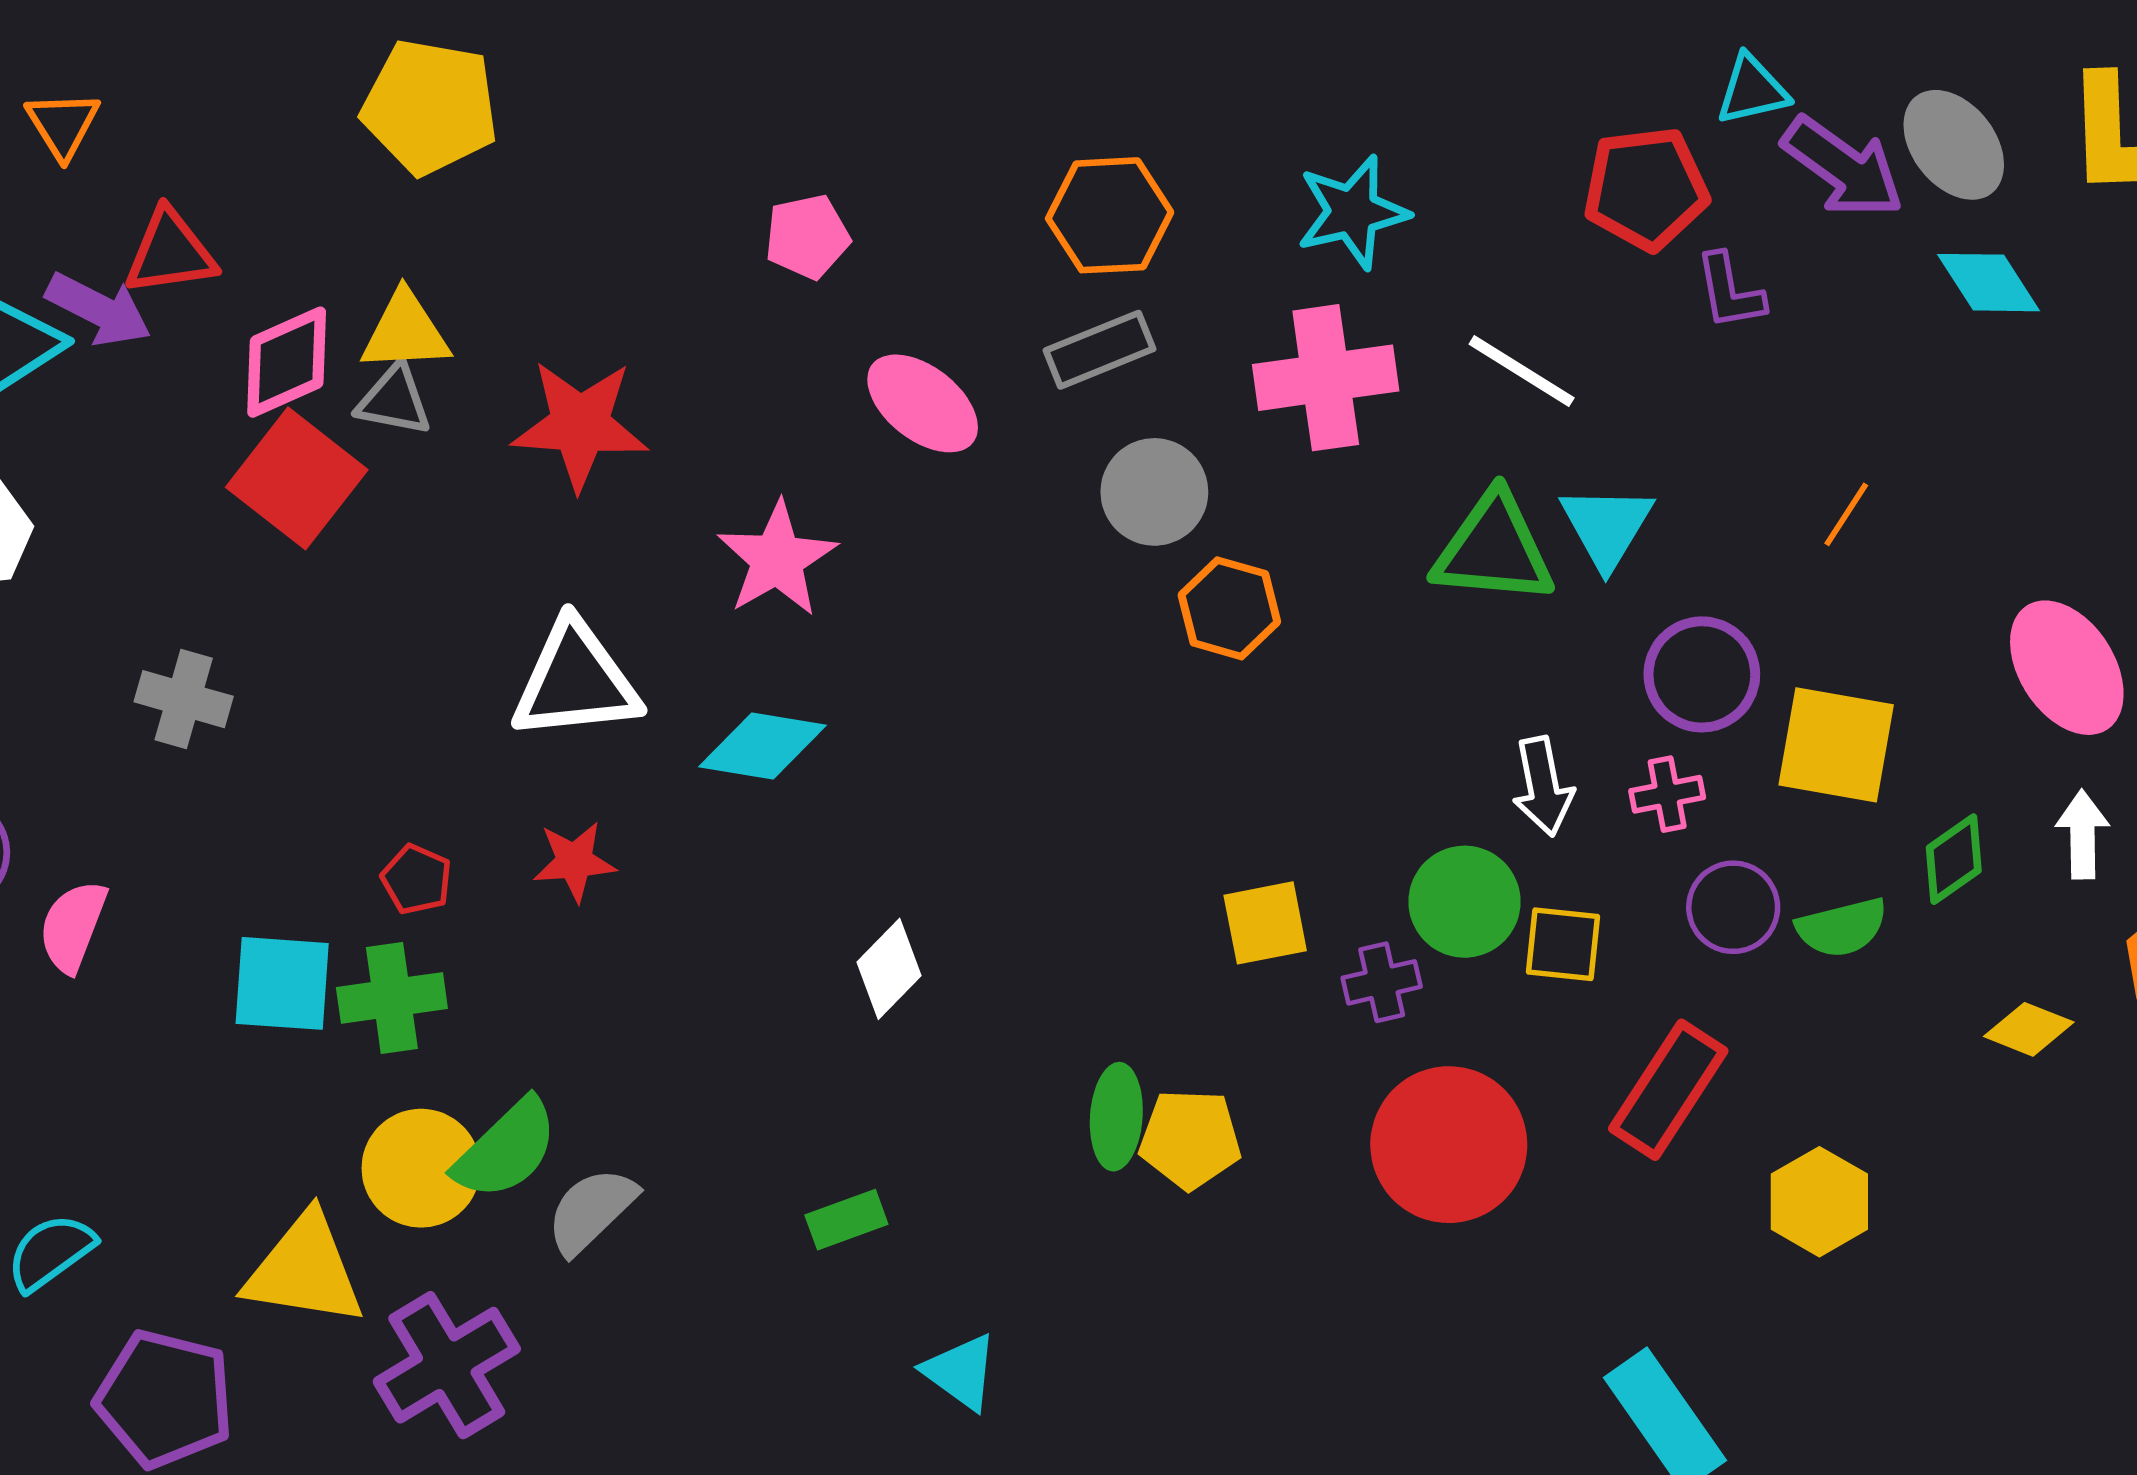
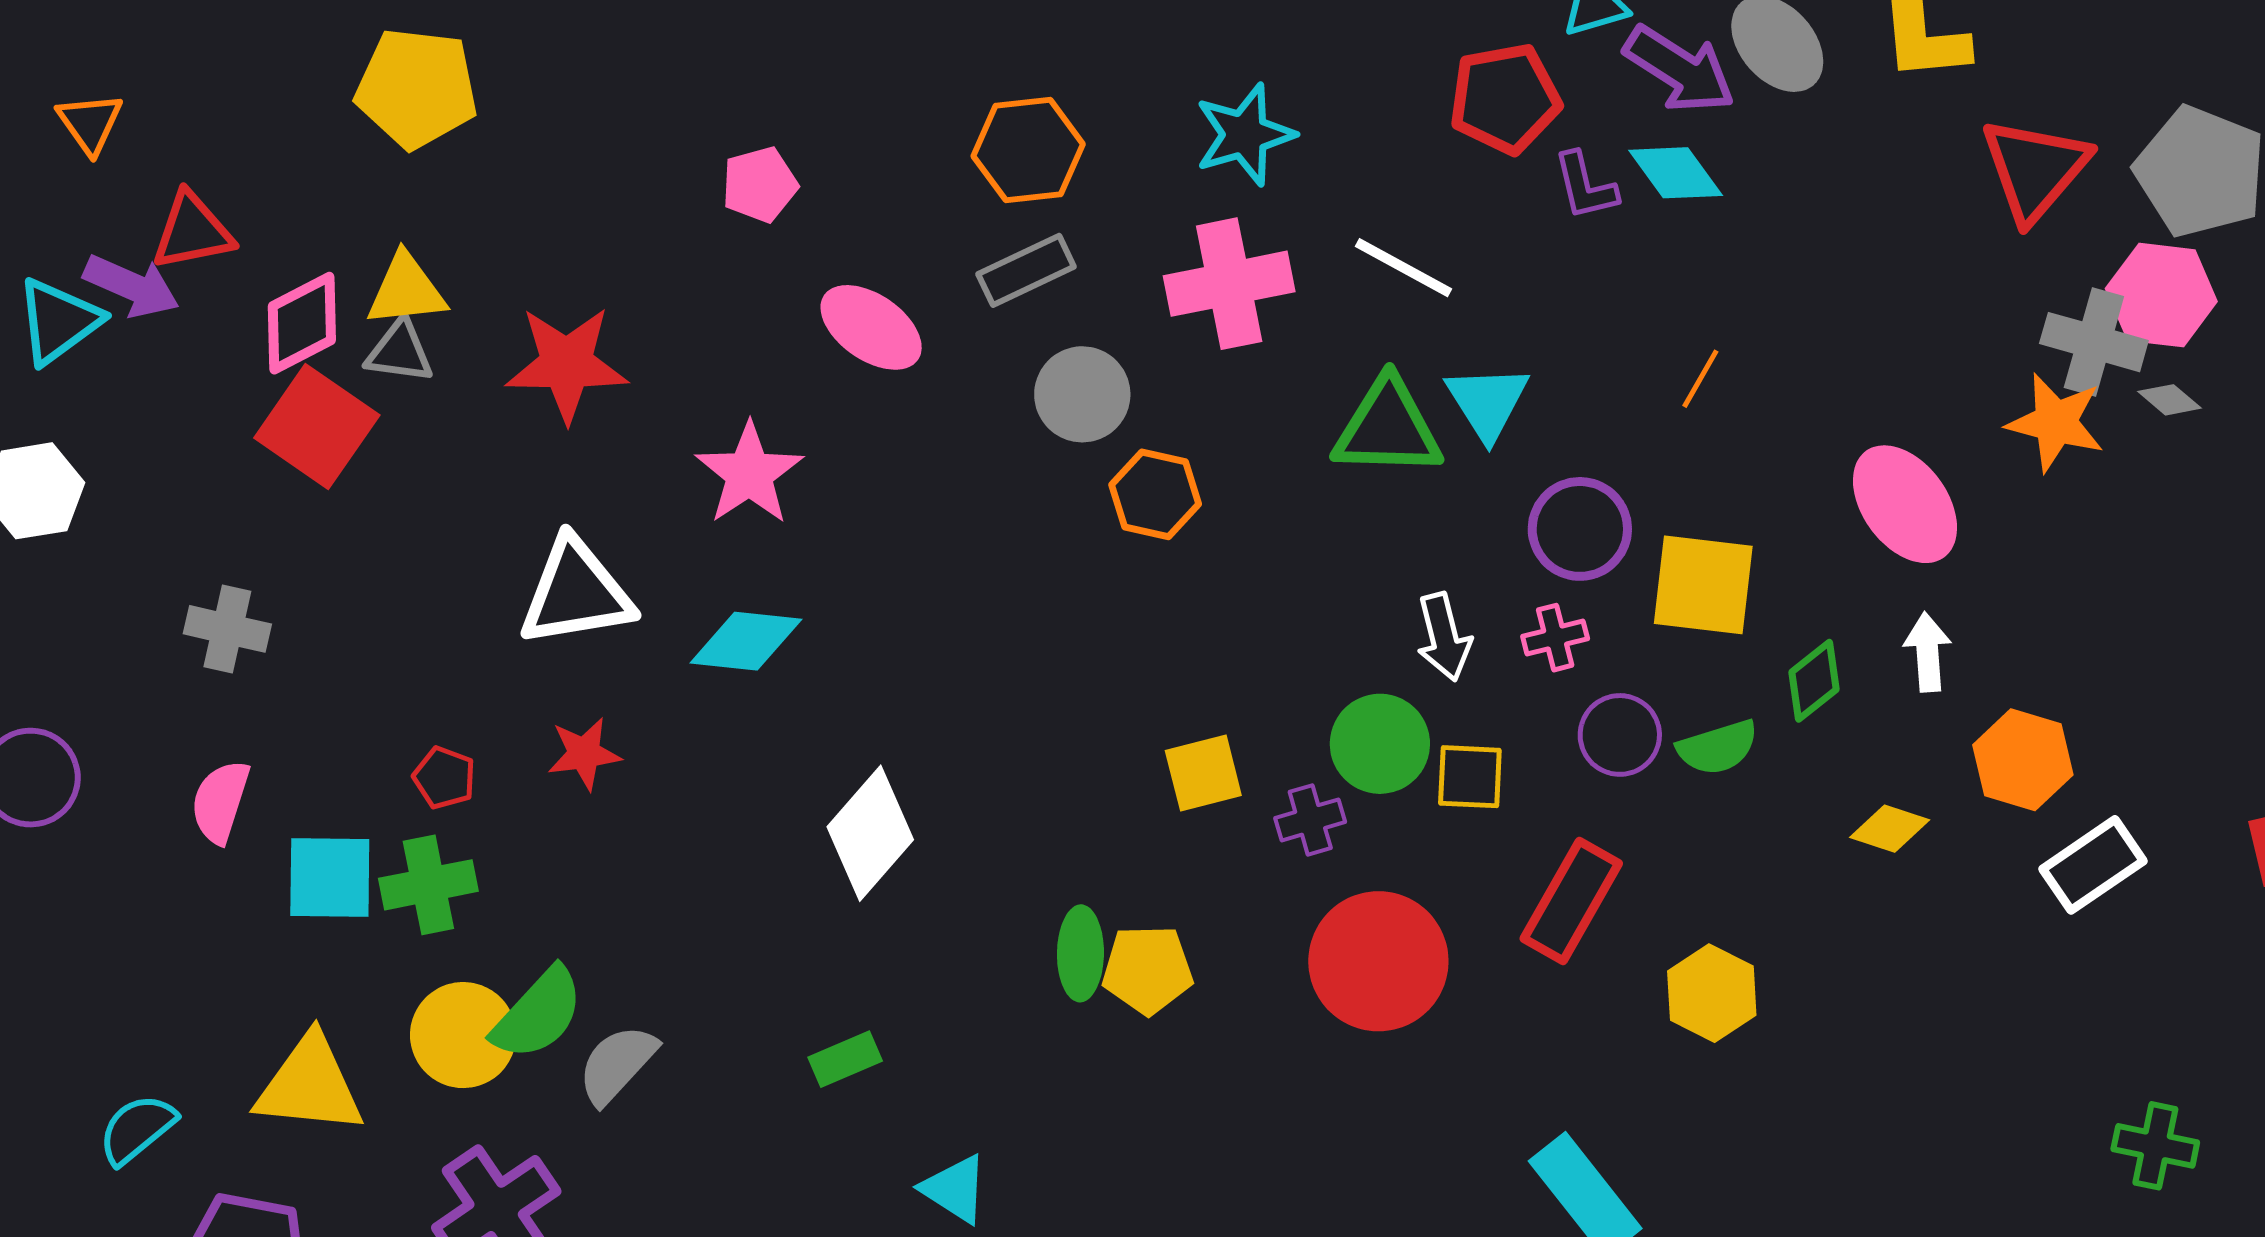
cyan diamond: (1988, 283) -> (1676, 173), moved
pink semicircle: (73, 926) -> (220, 802), moved
white diamond: (889, 969) -> (870, 833), size x1.5
yellow triangle: (305, 1270) -> (310, 1085), moved

